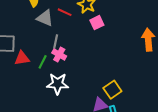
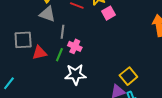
gray triangle: (45, 18) -> (47, 14), moved
gray line: (56, 41) -> (63, 32), moved

